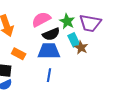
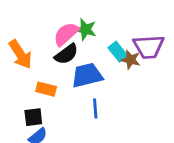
green star: (67, 21) -> (85, 29), moved
purple trapezoid: (90, 23) -> (149, 47), moved
black semicircle: (51, 34) -> (66, 54), moved

